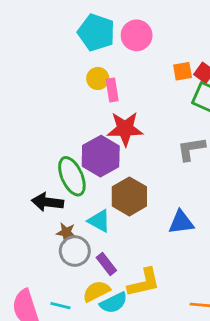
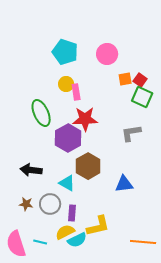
pink circle: (137, 35) -> (107, 54), moved
green ellipse: (72, 176) -> (41, 113), moved
brown star: (66, 232) -> (26, 204), moved
purple rectangle: (106, 264) -> (72, 213), turned 42

